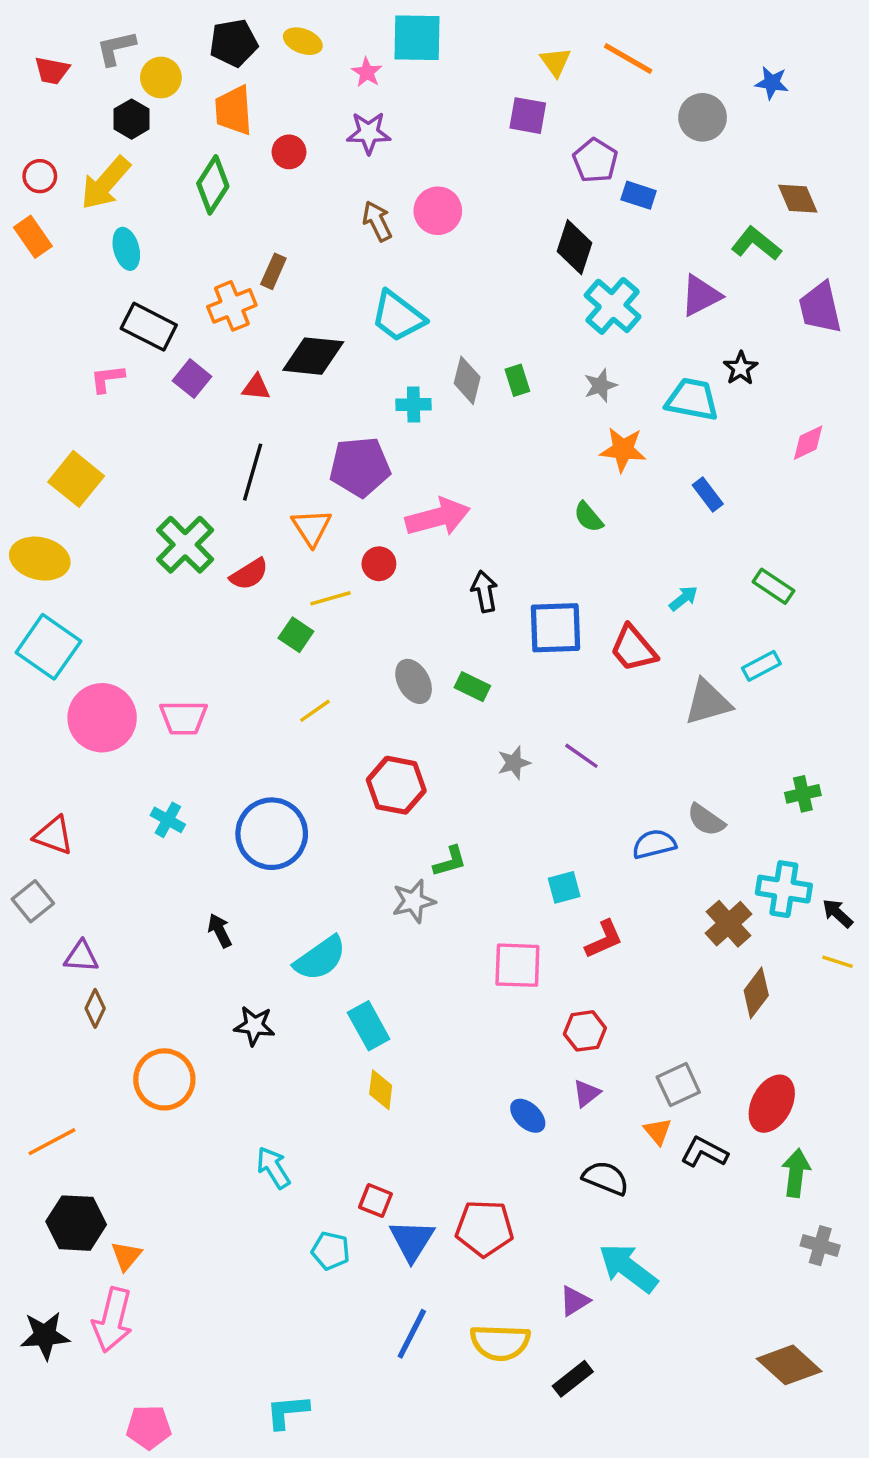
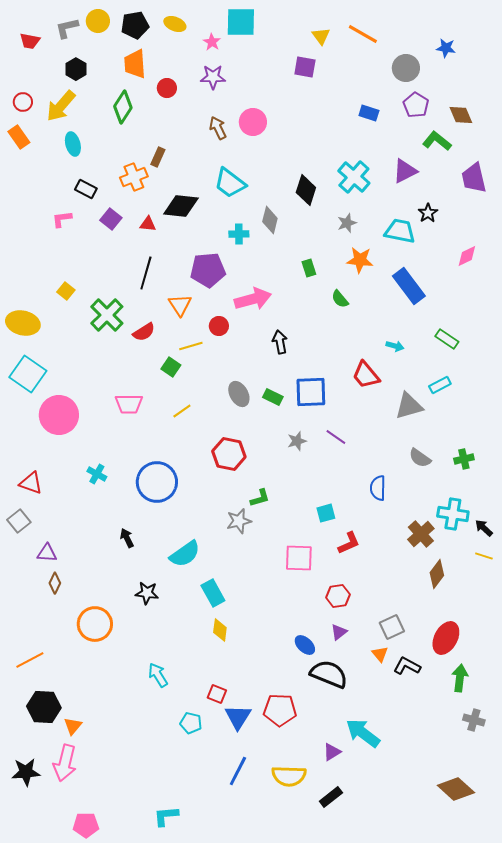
yellow circle: (161, 78) -> (98, 21), moved
purple pentagon: (595, 161) -> (416, 105), moved
black diamond: (574, 247) -> (306, 190), moved
black rectangle: (149, 327) -> (86, 189), size x0.7
green rectangle: (517, 380) -> (309, 268), moved
yellow square: (76, 479) -> (66, 291), moved, size x0.6
blue rectangle: (708, 495) -> (409, 286), size x1.8
cyan arrow: (684, 598) -> (395, 346), turned 54
blue square: (555, 628) -> (311, 392), moved
pink trapezoid: (183, 718) -> (129, 404), moved
gray semicircle: (706, 820) -> (420, 458), moved
blue semicircle: (654, 844) -> (378, 488), turned -75
black semicircle: (606, 1178) -> (329, 674), moved, size x1.4

